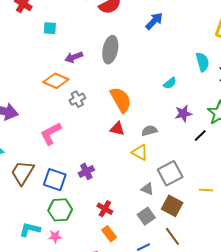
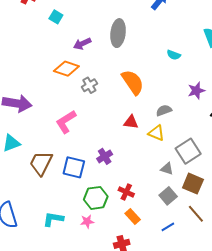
cyan square: (50, 28) -> (56, 17), turned 32
cyan semicircle: (170, 83) -> (174, 55), moved, turned 64
red triangle: (117, 129) -> (131, 122), moved
green hexagon: (60, 210) -> (96, 198), moved
pink star: (55, 236) -> (87, 221), moved

